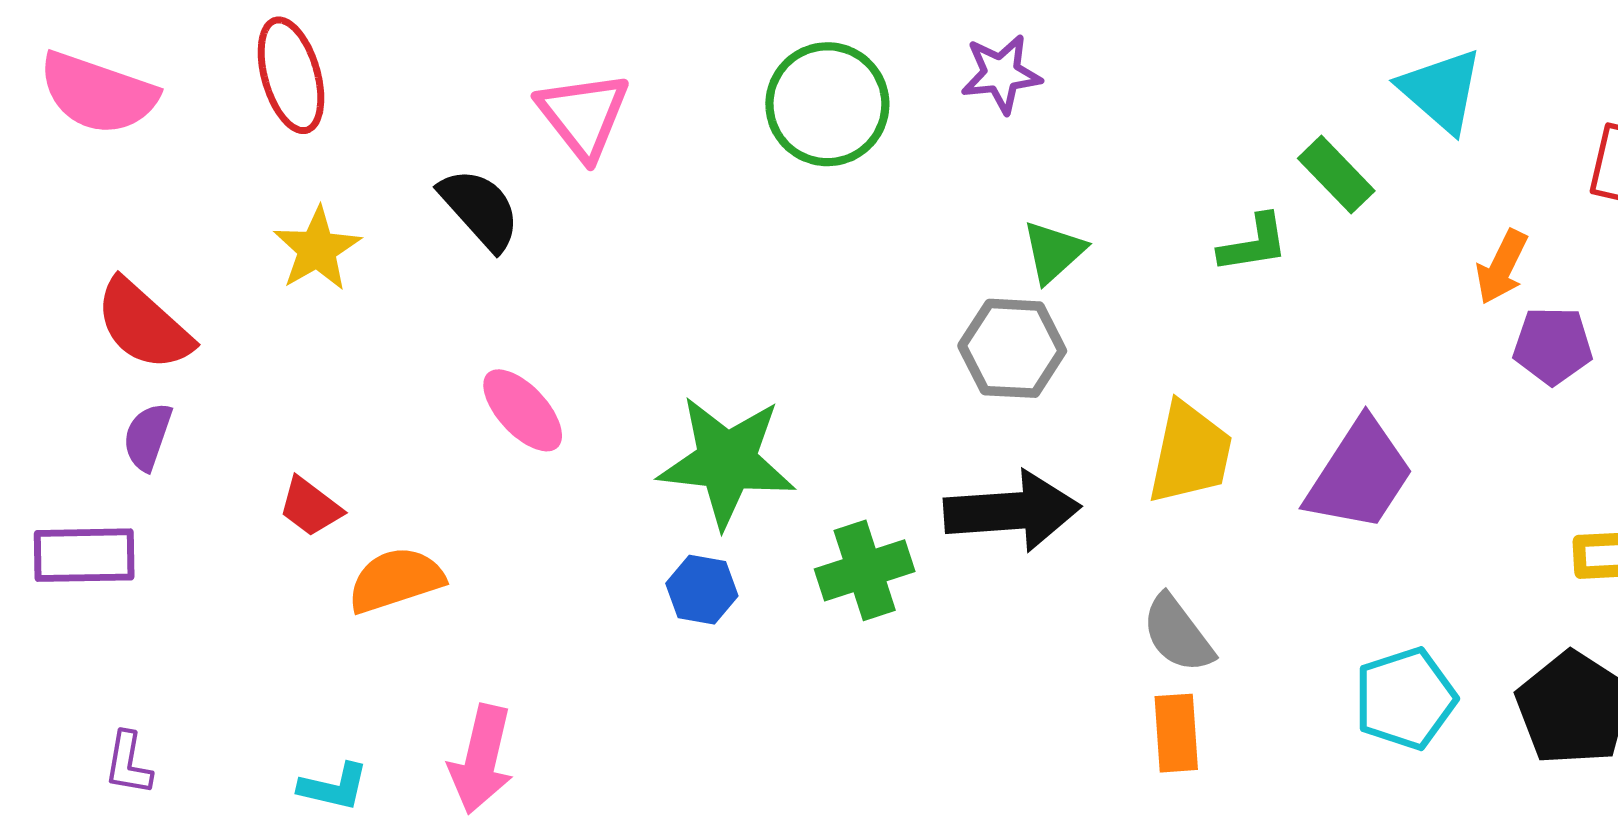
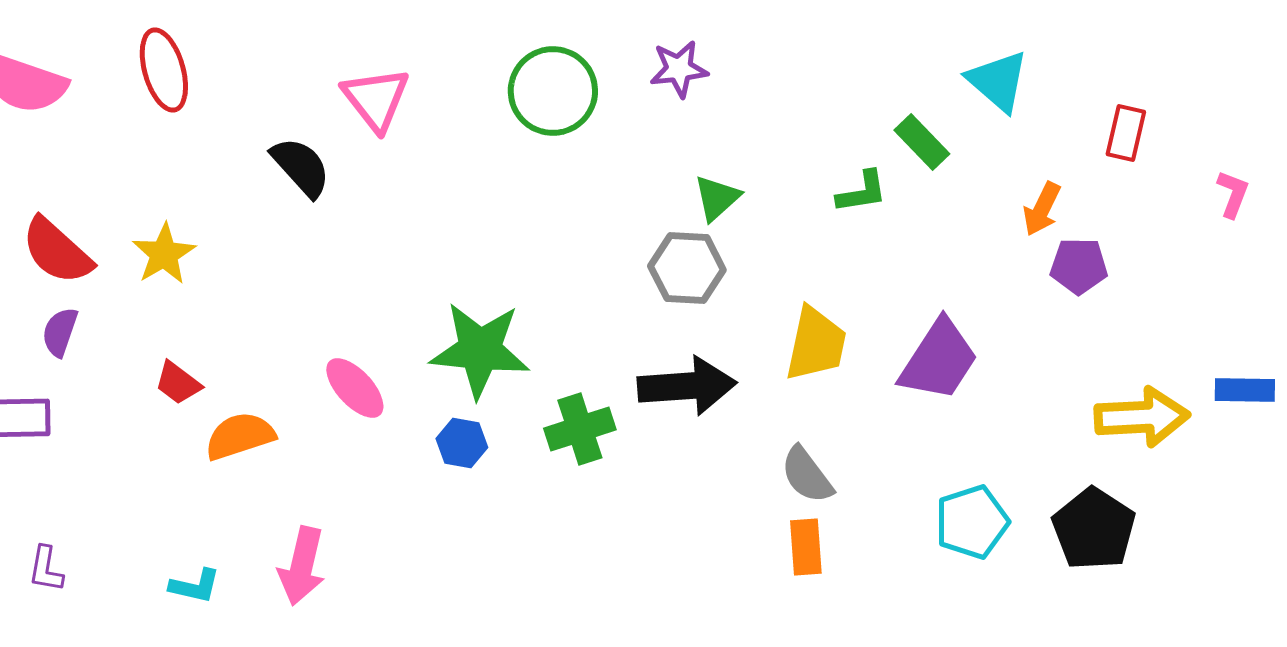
yellow star: (317, 249) -> (164, 254), moved
pink ellipse: (523, 410) -> (355, 388), moved

